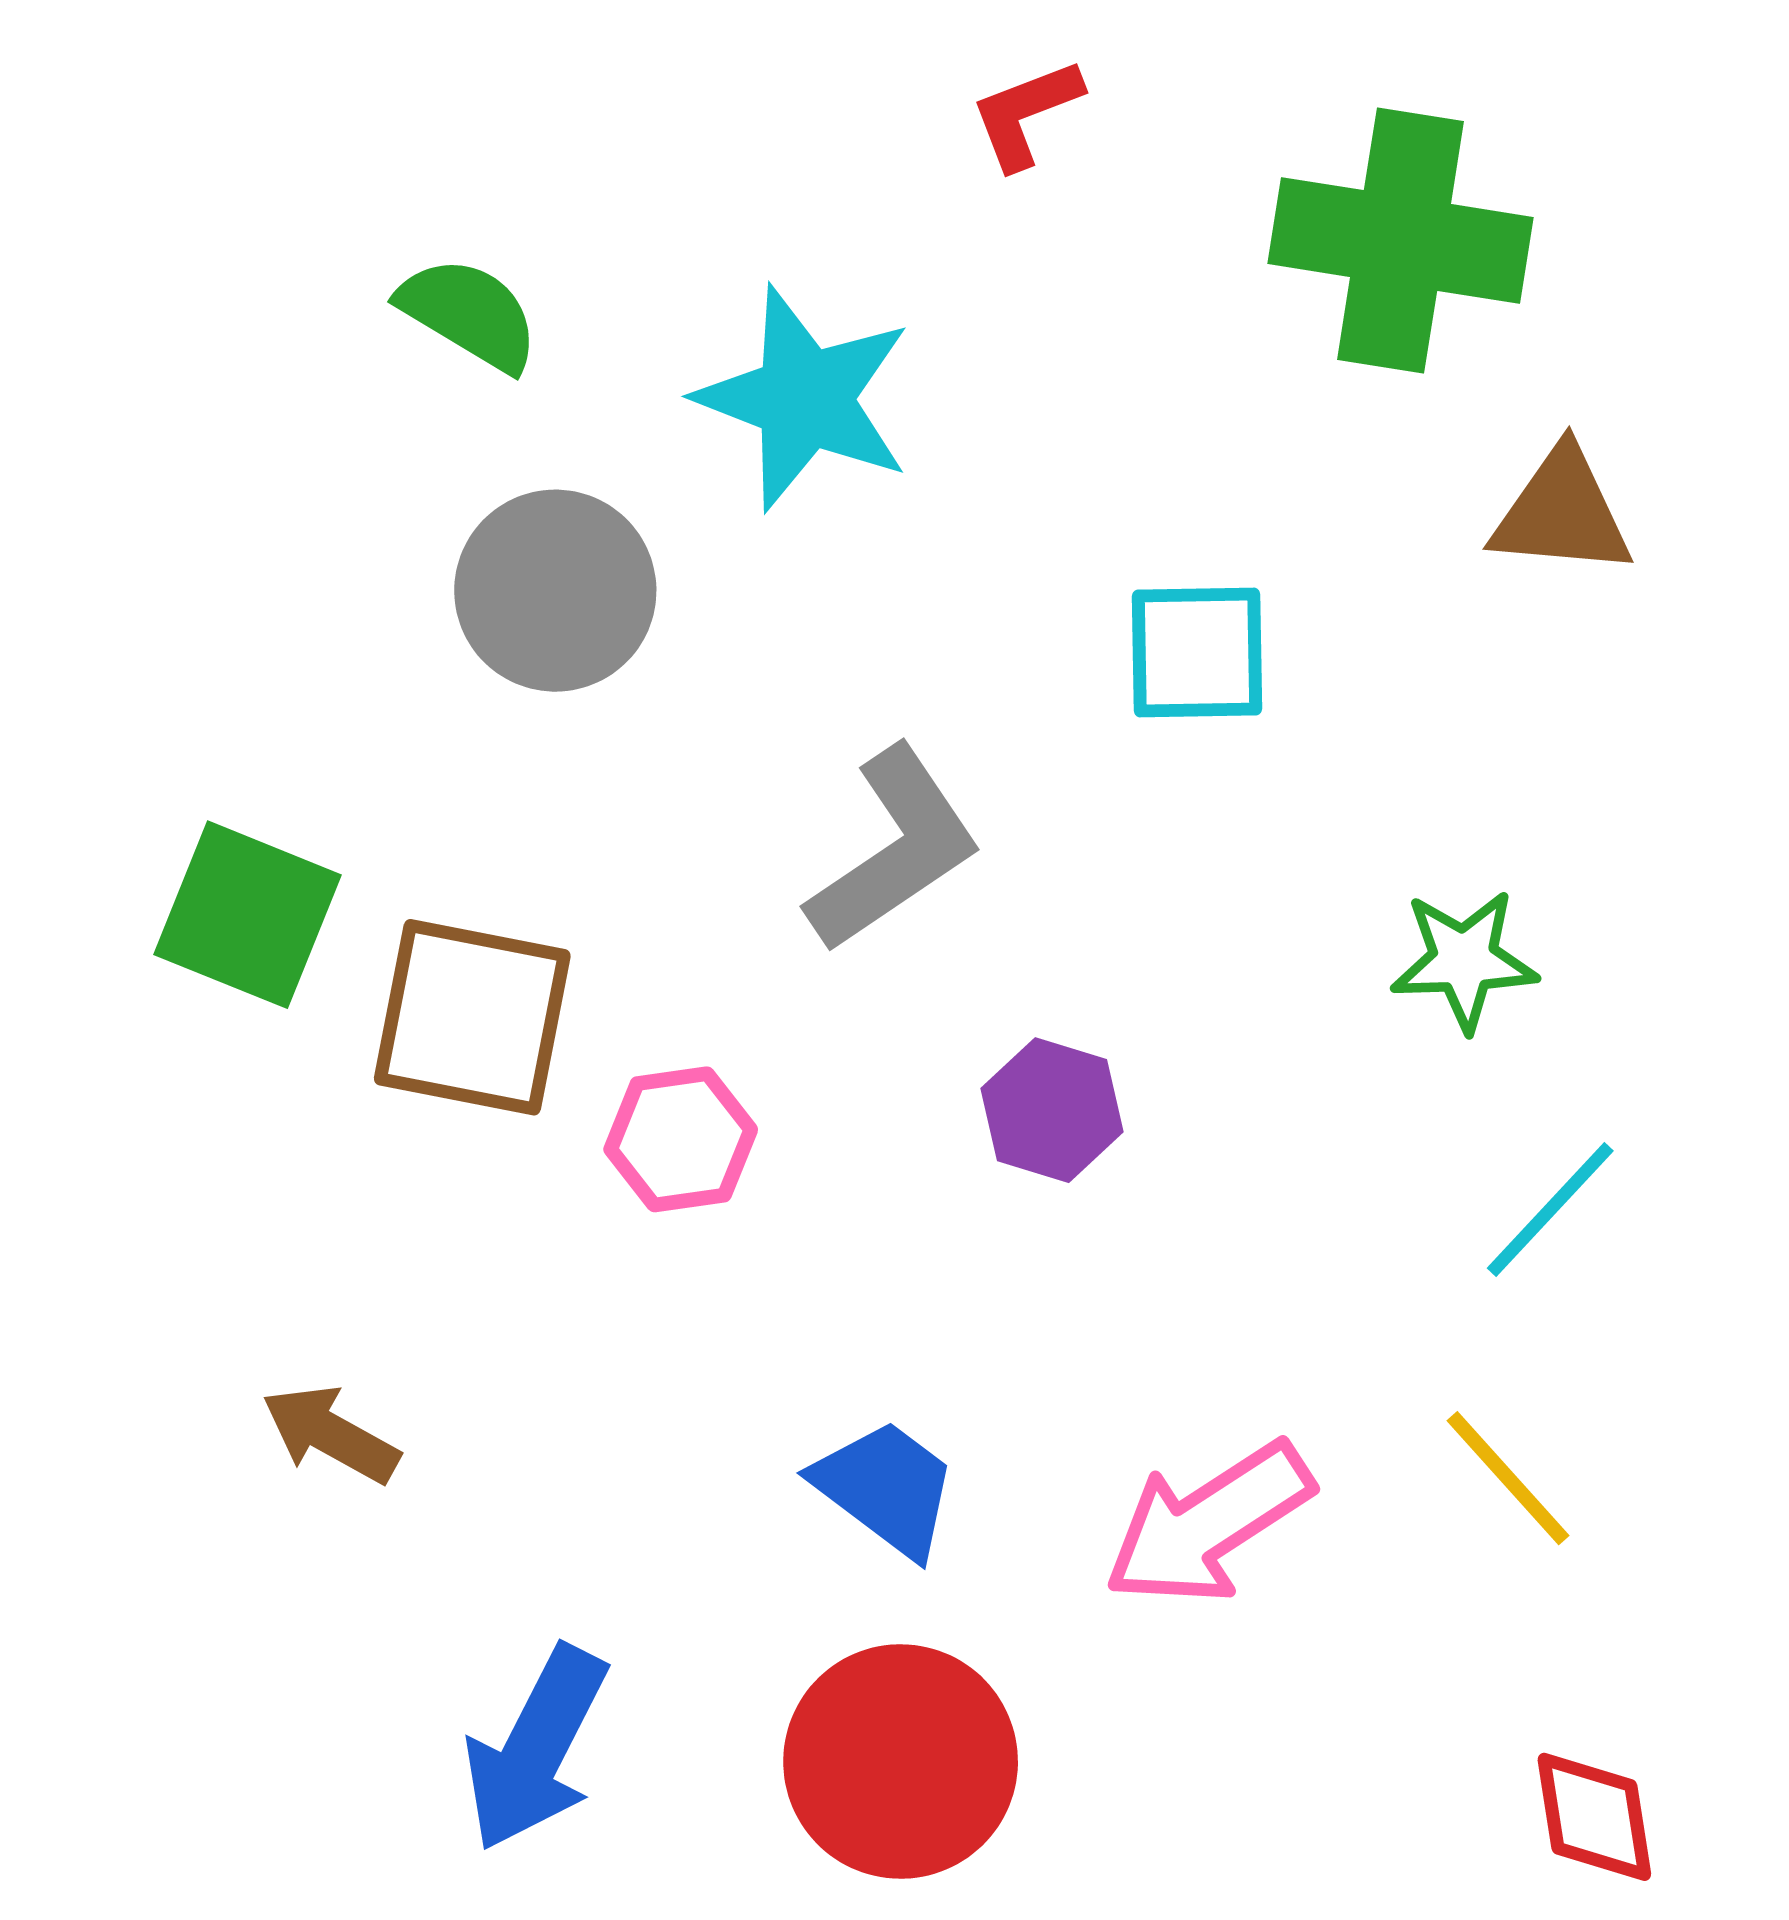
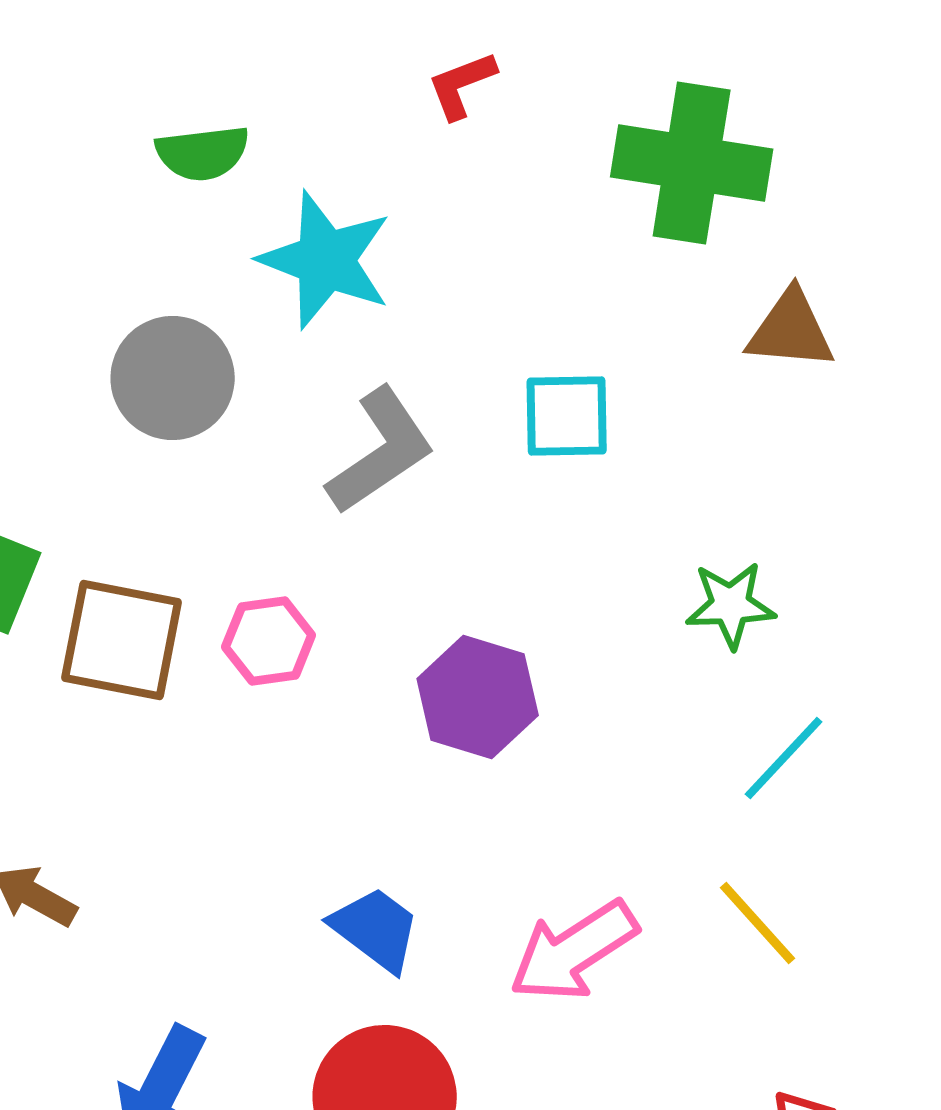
green semicircle: (469, 314) -> (203, 153), moved, turned 142
gray L-shape: (894, 850) -> (381, 451), moved
purple hexagon: (1052, 1110) -> (478, 697), size x1.4
pink hexagon: (681, 1139) -> (269, 641), moved

